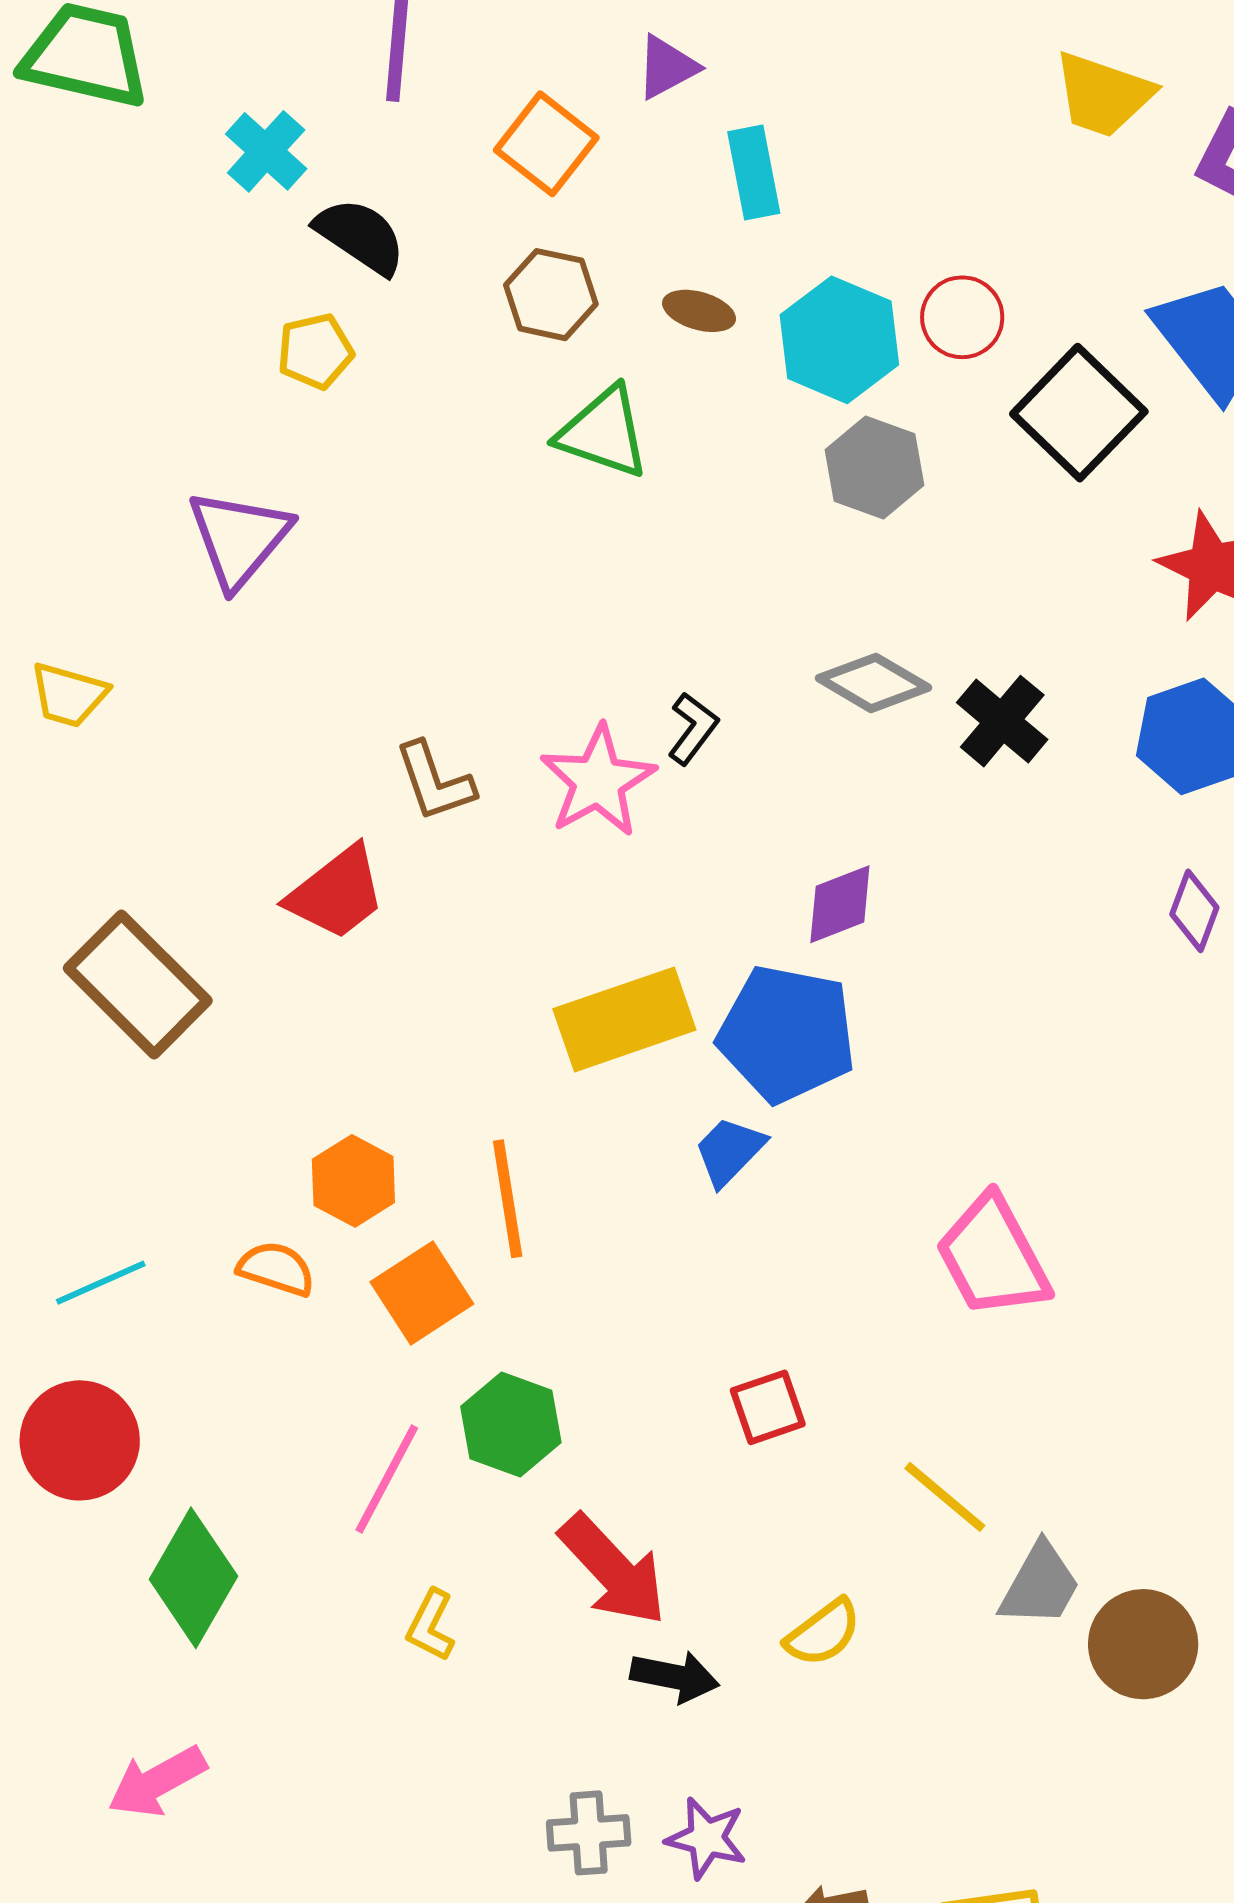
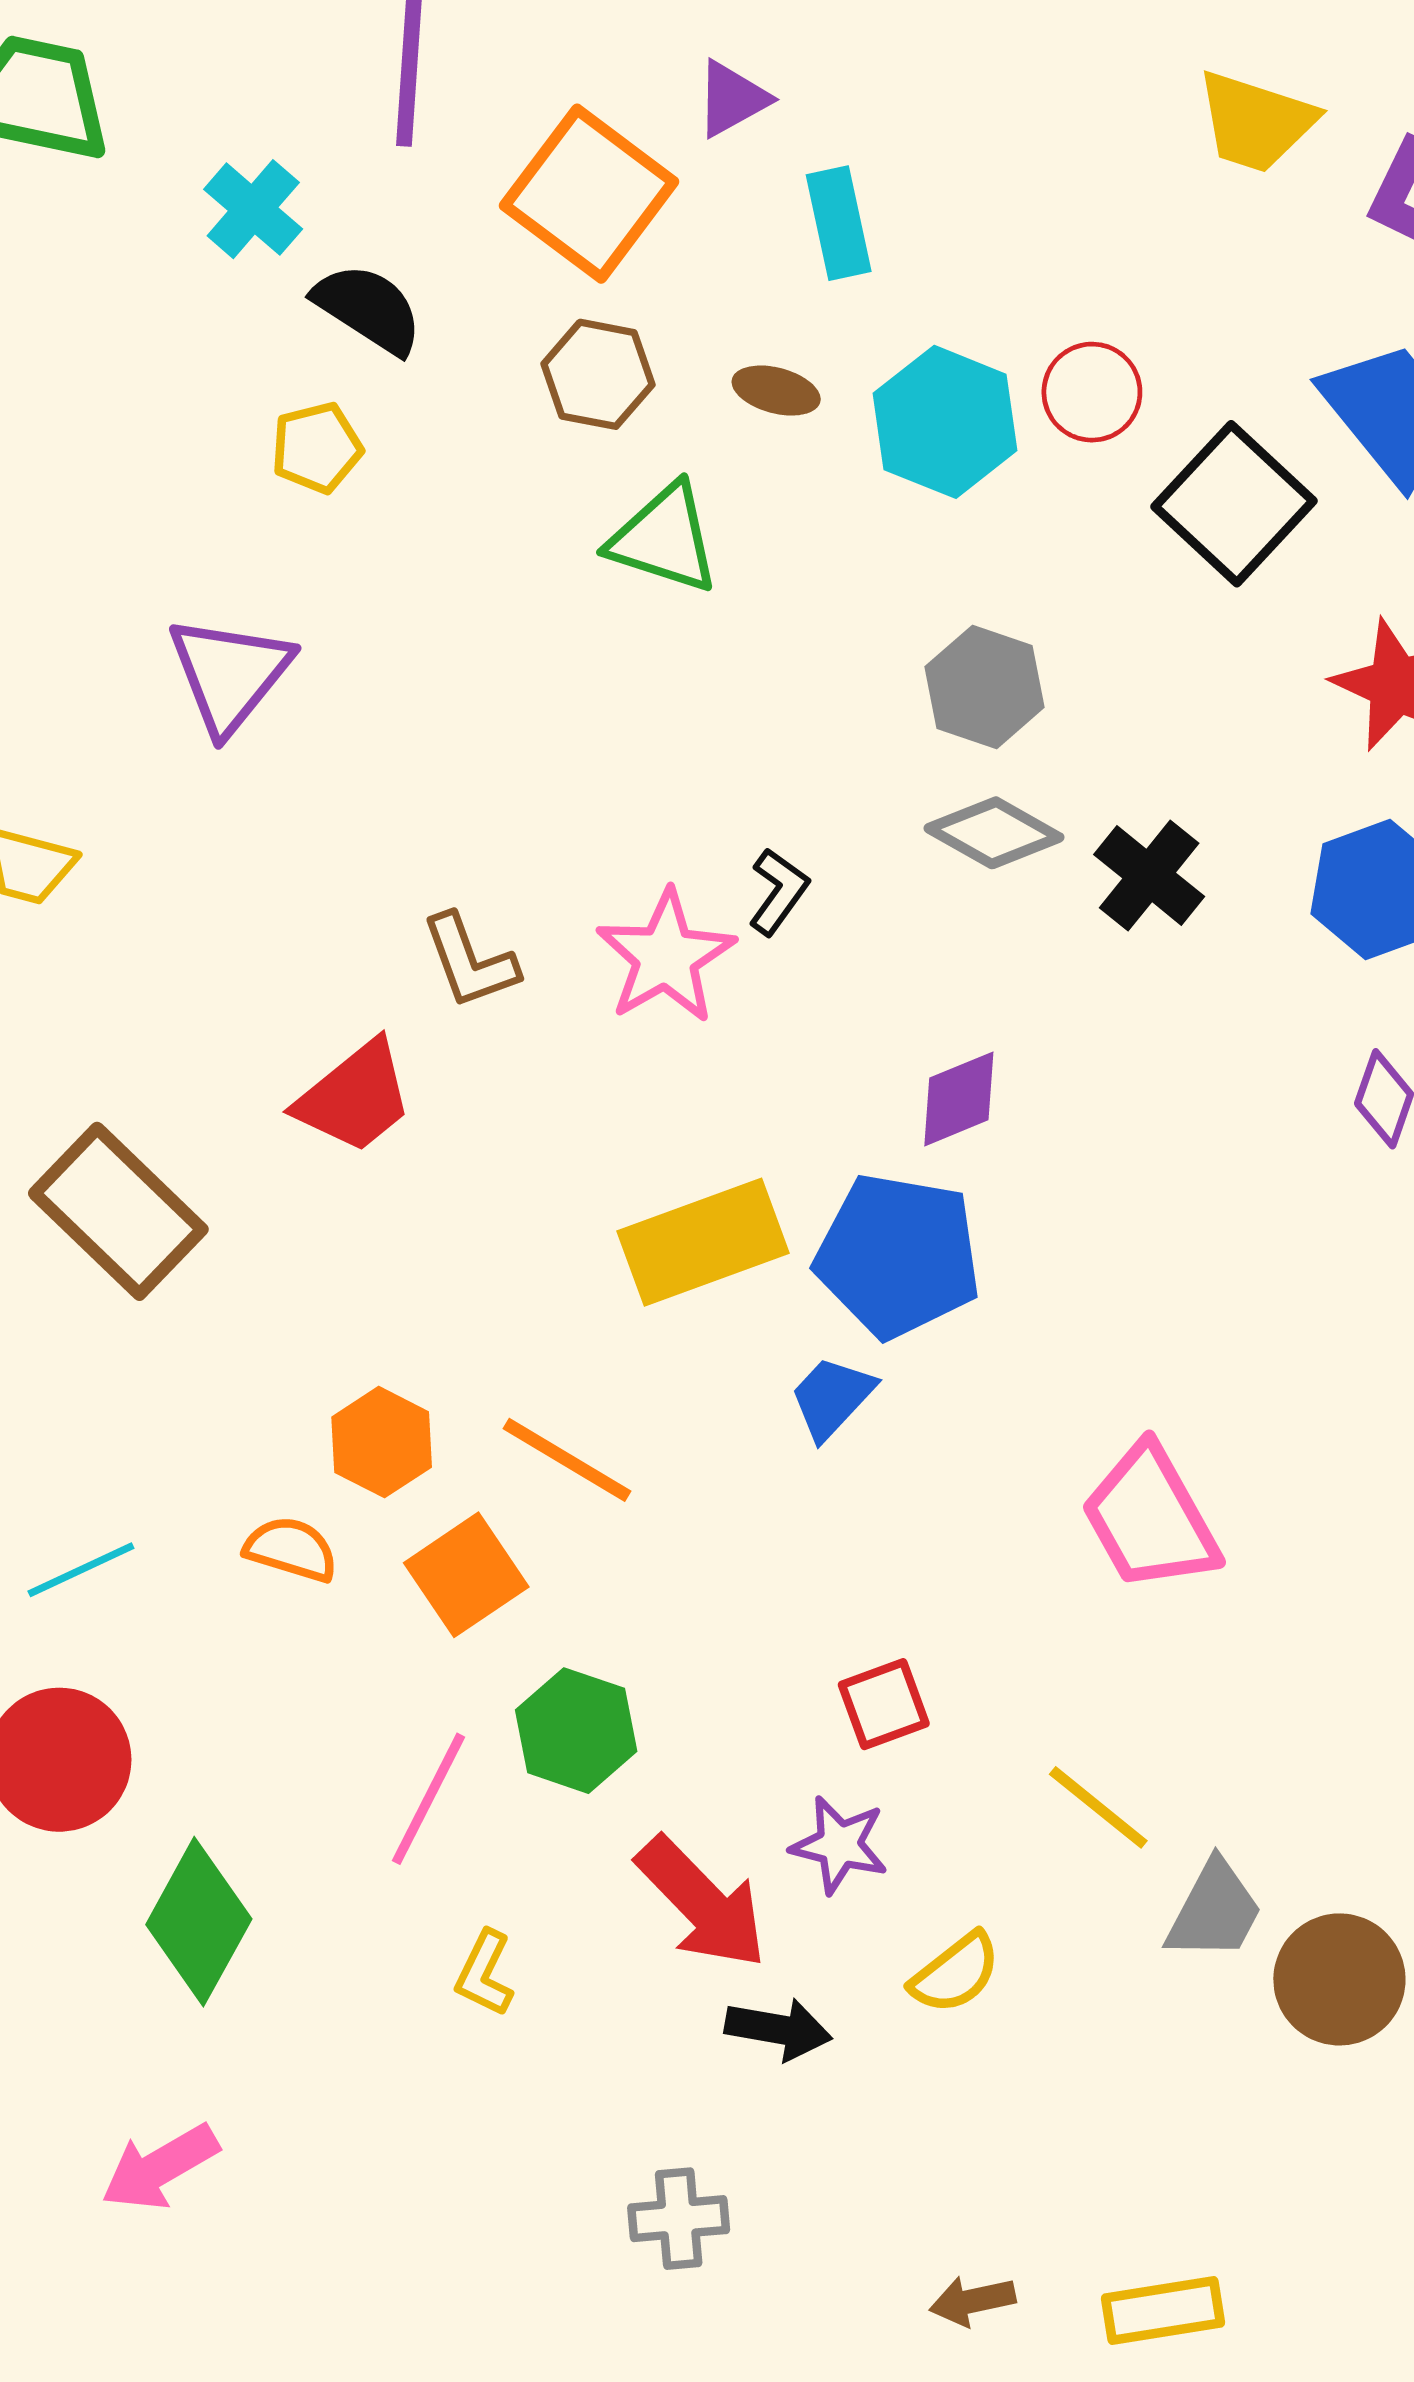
orange square: (546, 144) -> (589, 194), size x1.4
gray hexagon: (875, 468) -> (985, 687), moved
orange line: (508, 1199) -> (567, 1460), turned -49
purple star: (706, 1838) -> (839, 1845), moved

